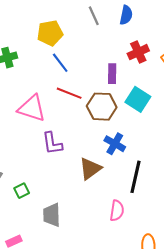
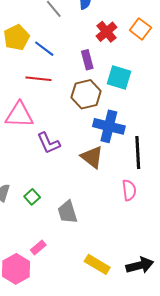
blue line: (60, 63) -> (44, 49), moved
red line: (69, 93) -> (38, 79), moved
blue cross: (115, 144) -> (109, 126), size x1.4
brown triangle: (90, 169) -> (92, 157), turned -30

